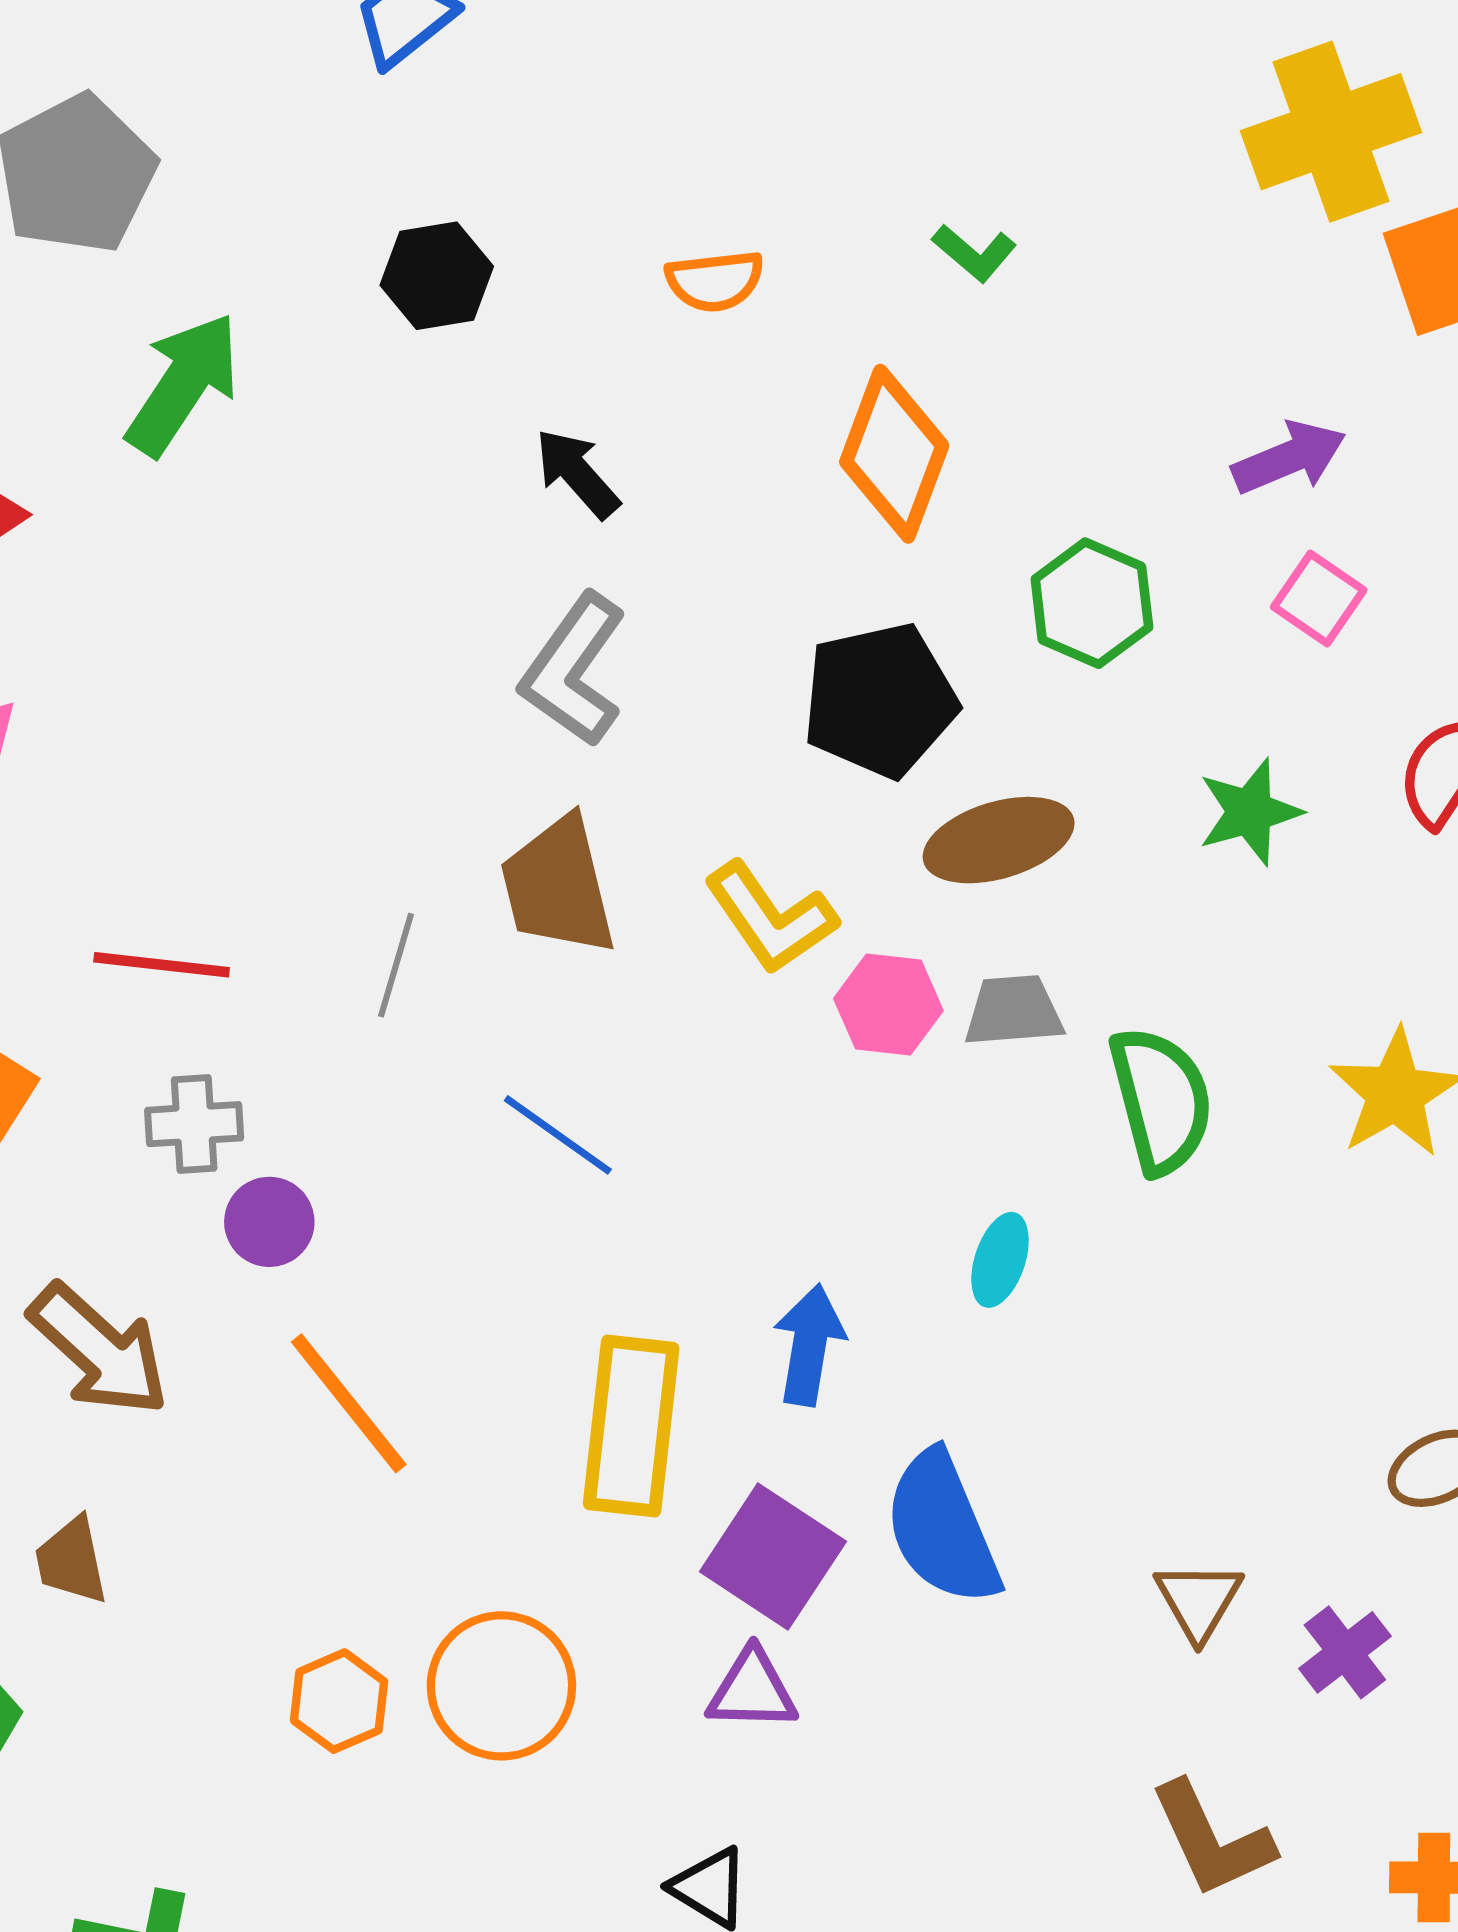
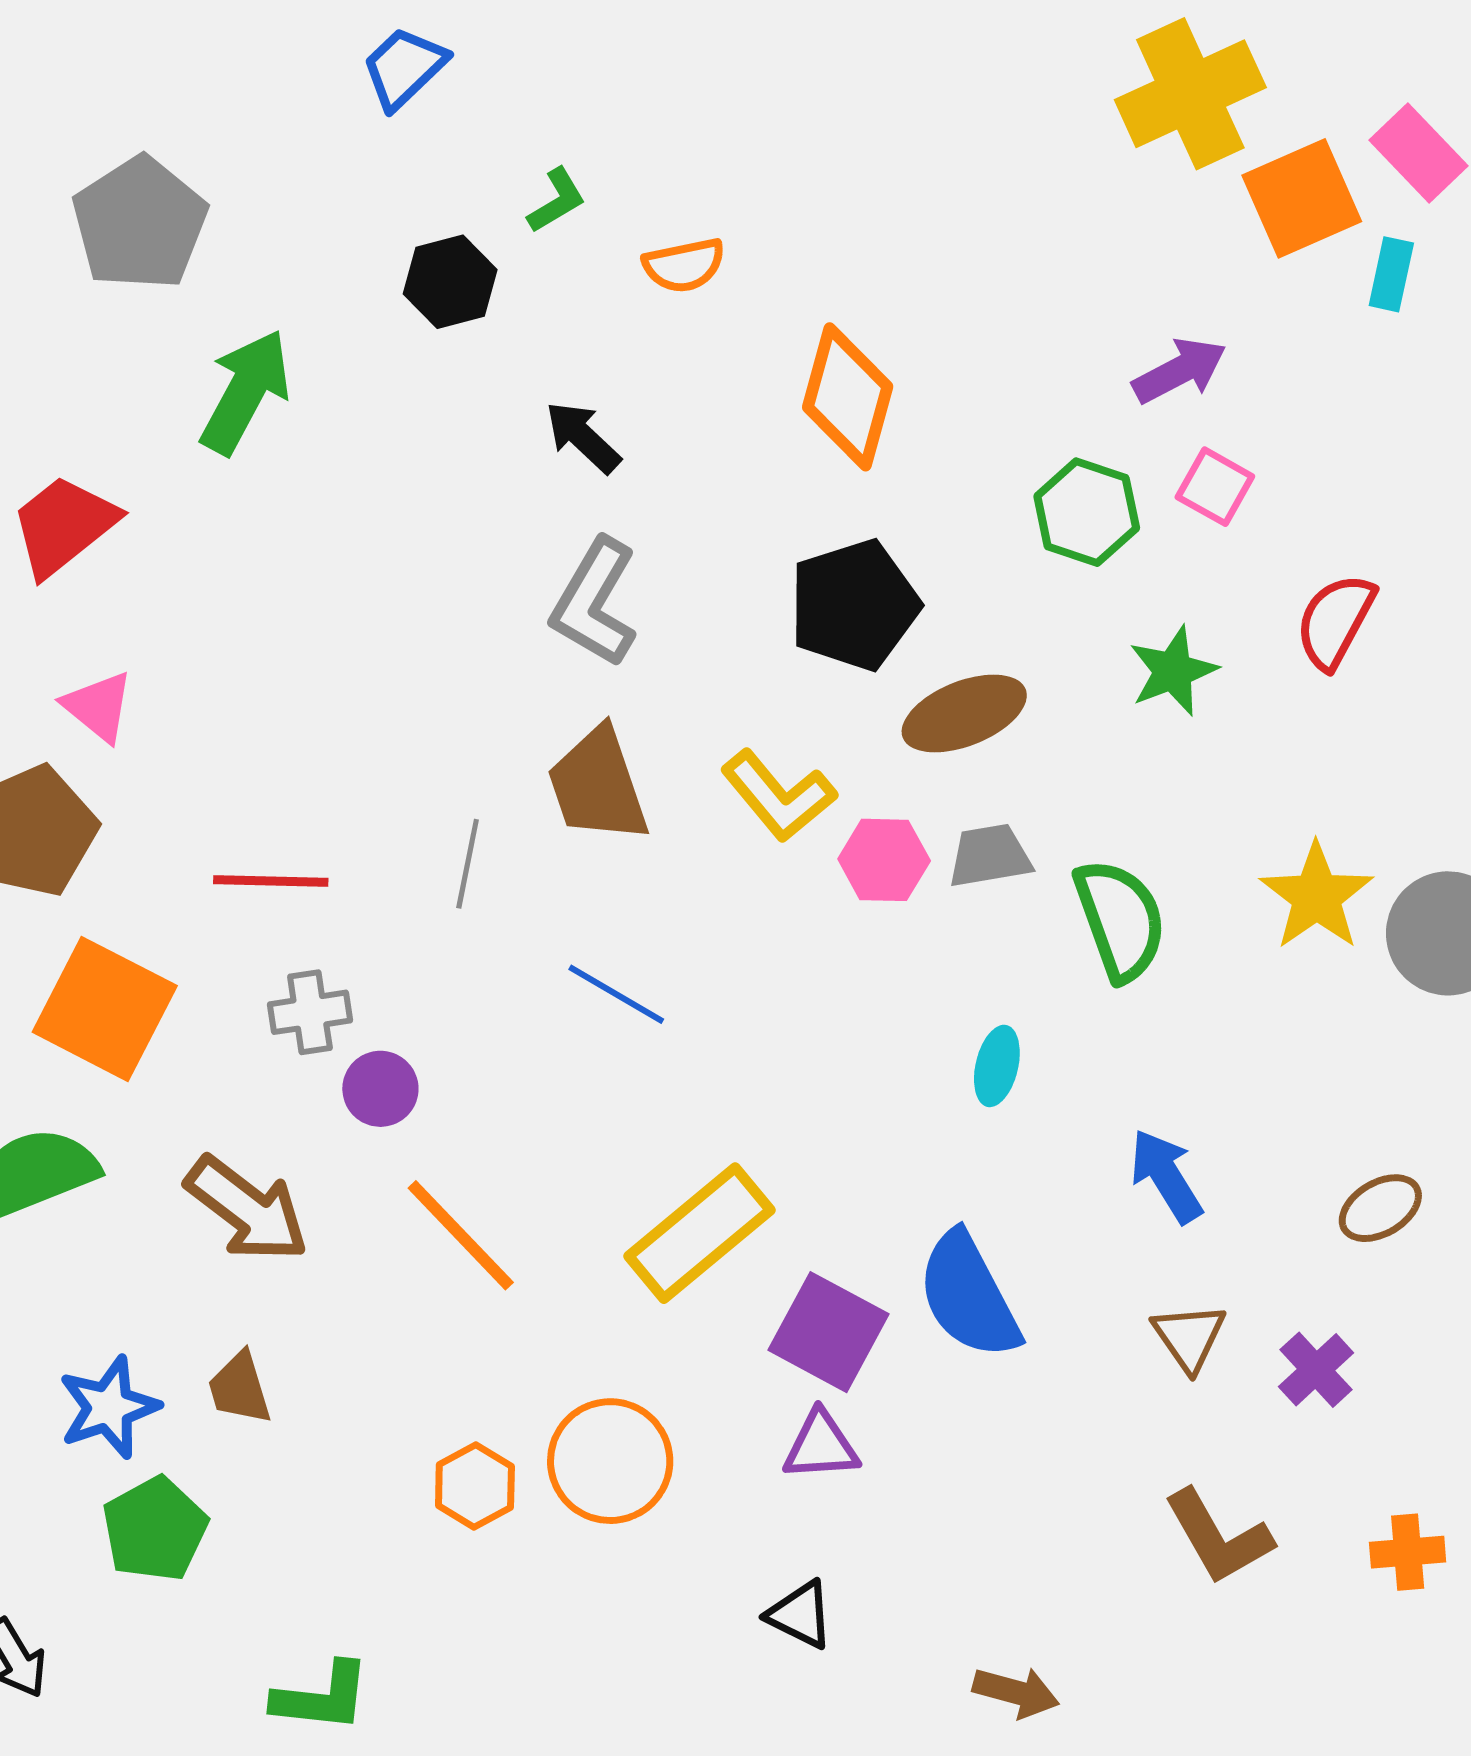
green L-shape: (974, 253) -> (557, 201), moved, turned -66
green hexagon: (1092, 603) -> (1087, 512), moved
blue arrow: (809, 1345) -> (1166, 1176), moved, turned -36
yellow rectangle: (631, 1426) -> (700, 1233), turned 49

